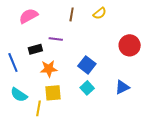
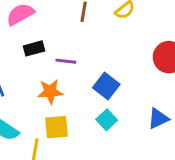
purple line: (56, 39) -> (66, 61), moved
black rectangle: (35, 49) -> (34, 48), moved

